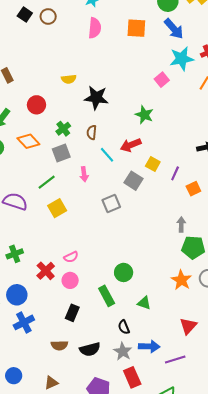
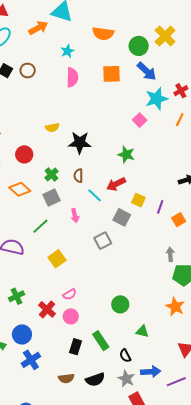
yellow square: (57, 208) -> (57, 259), moved
green rectangle: (107, 296) -> (101, 341), moved

